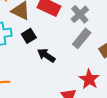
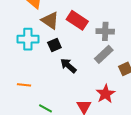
gray cross: (80, 14) -> (105, 31), turned 36

